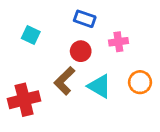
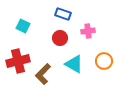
brown L-shape: (64, 81) -> (43, 74), moved
red cross: (24, 100) -> (18, 61), moved

